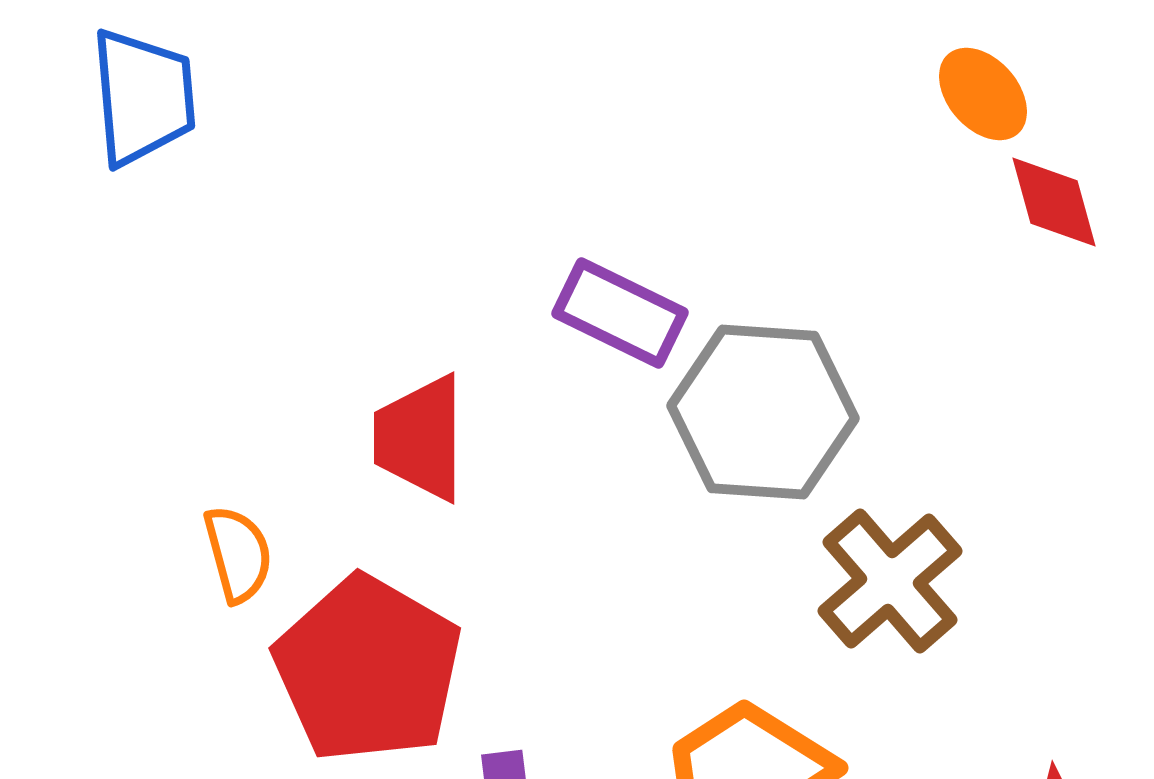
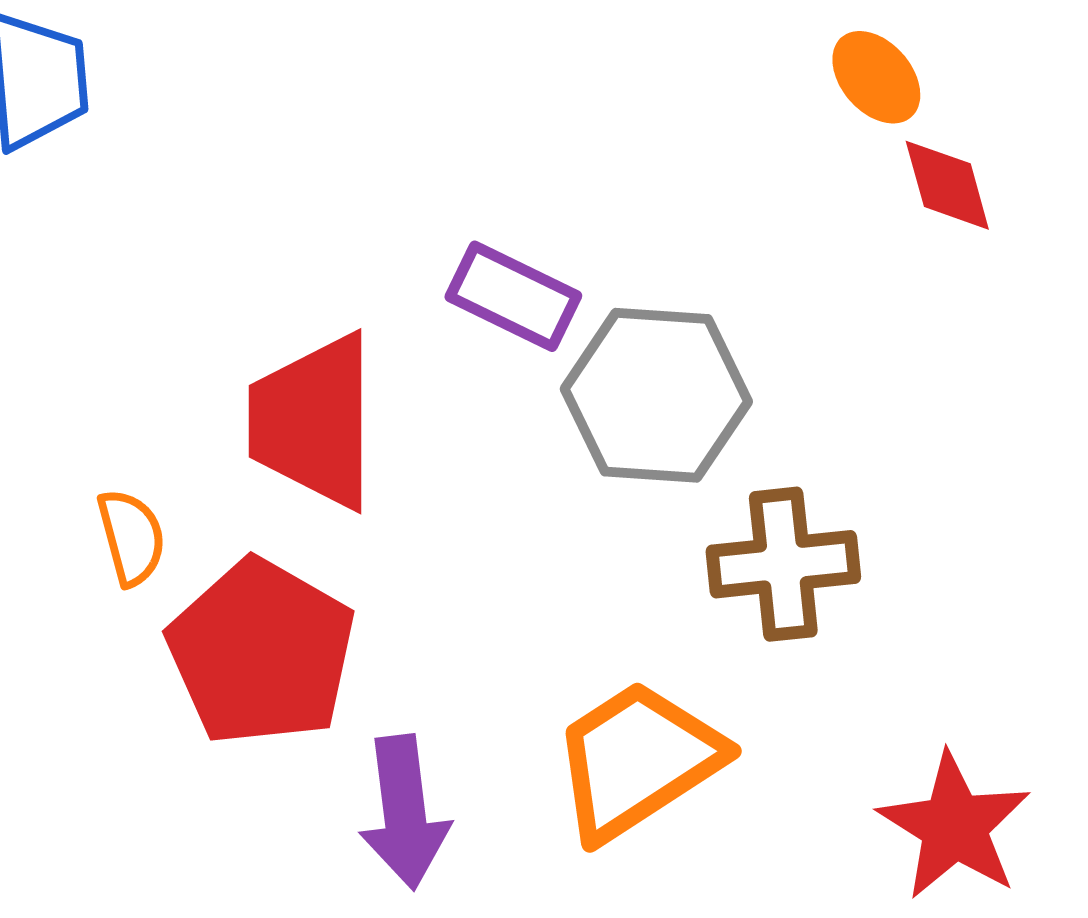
red trapezoid: (420, 438) -> (313, 421), size x1.4
brown cross: (890, 581) -> (783, 564), turned 35

